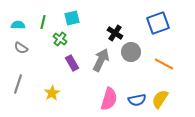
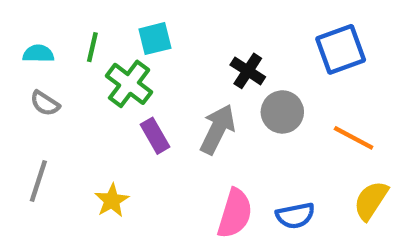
green cross: (60, 39) -> (129, 84), size x1.5
yellow semicircle: (160, 99) -> (371, 200), moved

